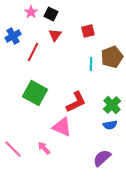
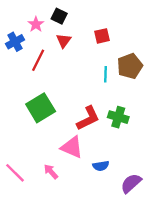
pink star: (31, 12) -> (36, 24), moved
green square: (35, 93) -> (41, 108), turned 30
green cross: (112, 105) -> (118, 117), moved, turned -30
blue semicircle: (110, 125) -> (101, 166), moved
purple semicircle: (102, 158) -> (131, 183), moved

